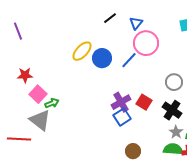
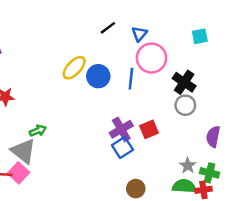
blue line: (129, 60) -> (131, 79), turned -36
pink square: (38, 94) -> (18, 173), moved
red square: (144, 102) -> (149, 129), turned 35
black cross: (172, 110) -> (184, 82), moved

